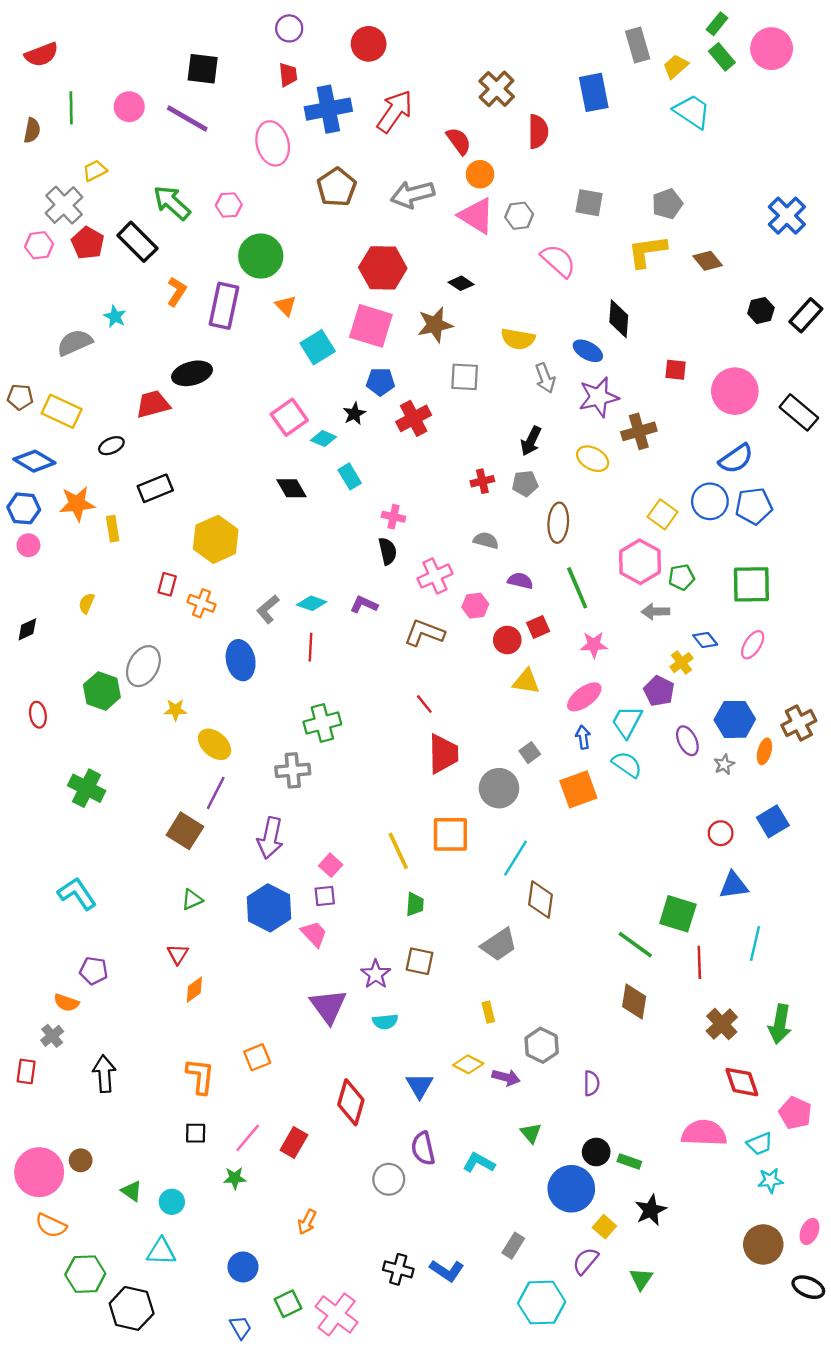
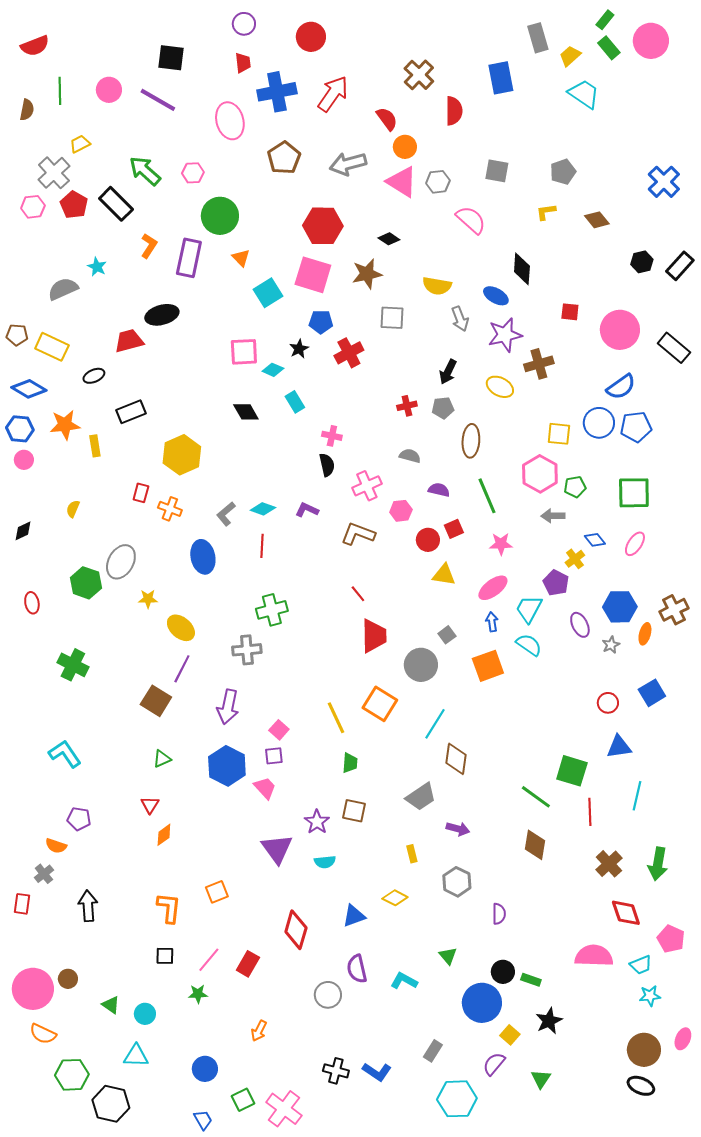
yellow L-shape: (647, 251) -> (546, 212), size x0.6
pink square: (289, 417) -> (244, 352), turned 32
yellow square: (663, 514) -> (559, 434), turned -30
orange square: (450, 834) -> (380, 704), turned 32
purple arrow: (506, 1077) -> (458, 829), moved
blue triangle: (420, 1086) -> (354, 916), turned 40
black ellipse: (808, 1287) -> (641, 1086), moved

